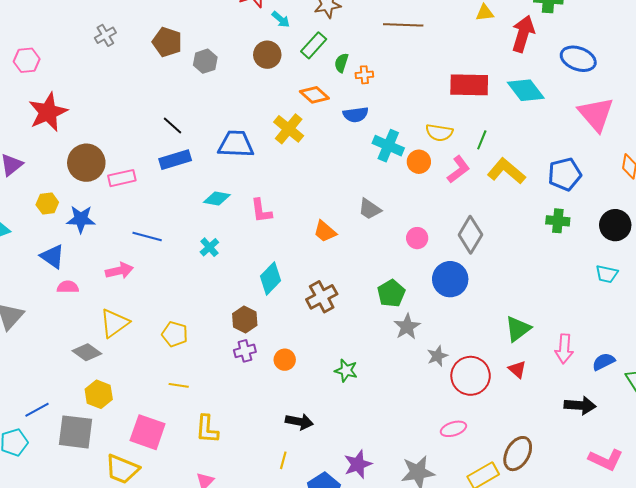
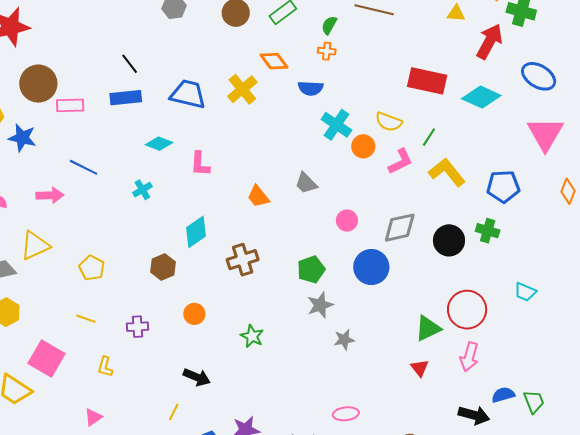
green semicircle: (341, 63) -> (329, 25), moved
cyan diamond: (526, 90) -> (481, 97), turned -39
black circle: (615, 225) -> (449, 240), moved
gray diamond: (470, 235) -> (400, 228), turned 36
purple cross: (245, 351) -> (138, 327), moved
blue semicircle: (603, 362) -> (503, 395), moved
red circle: (471, 376) -> (467, 310), moved
yellow L-shape: (207, 429) -> (105, 367), size x0.7

